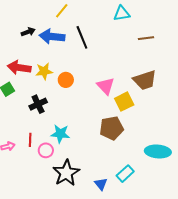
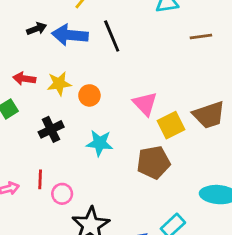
red arrow: (19, 68) -> (24, 79), size x0.7
brown trapezoid: (145, 80) -> (209, 115), moved
cyan star: (60, 134) -> (100, 143), moved

